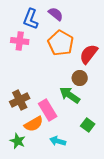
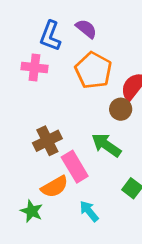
brown circle: (80, 78) -> (121, 109), moved
brown cross: (20, 100) -> (47, 141), moved
cyan arrow: (58, 141) -> (89, 211), turned 35

